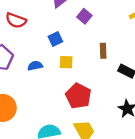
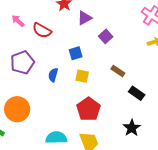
brown rectangle: (103, 51) -> (118, 71), turned -64
blue semicircle: (35, 66) -> (53, 75), turned -72

